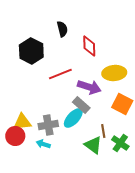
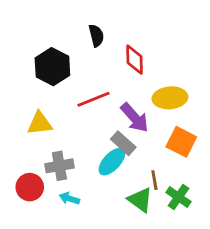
purple arrow: (89, 87) -> (135, 118), turned 30
yellow triangle: (22, 122) -> (40, 123), moved
gray cross: (48, 125) -> (59, 166), moved

